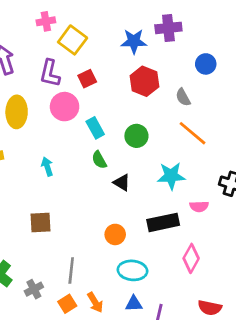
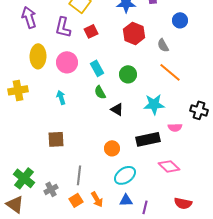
pink circle: (65, 107) -> (67, 62), moved
pink diamond: (191, 258) -> (169, 166), turned -75
cyan ellipse: (132, 270) -> (125, 175), turned -40

